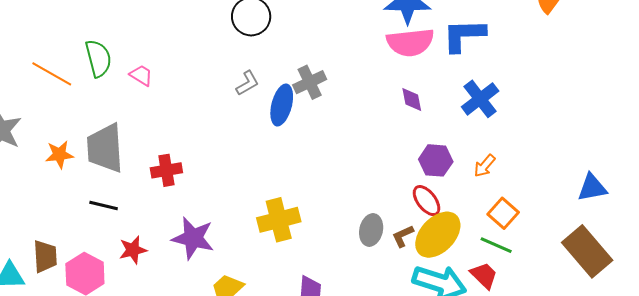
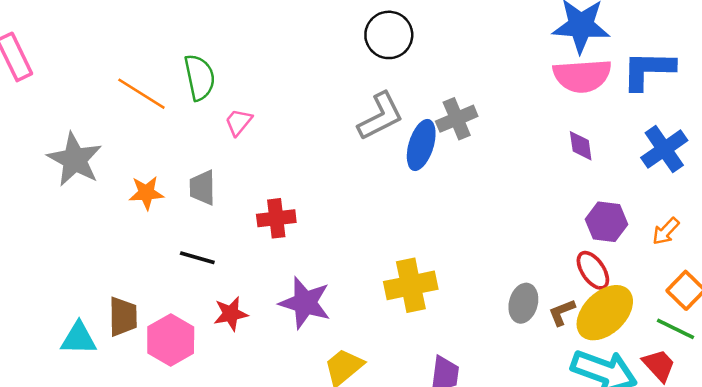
pink trapezoid: (141, 75) -> (239, 122), moved, turned -85
gray L-shape: (247, 83) -> (381, 116), size x1.6
gray trapezoid: (105, 148) -> (202, 188), size x0.6

